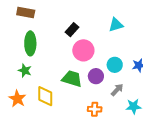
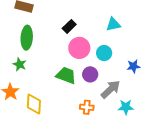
cyan circle: (115, 65) -> (104, 53), moved
gray arrow: (117, 90) -> (111, 89), size x1.5
yellow diamond: (45, 96) -> (34, 104), moved

